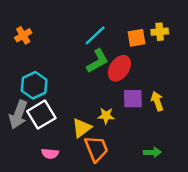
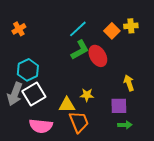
orange square: (136, 38) -> (112, 31), turned -35
red ellipse: (119, 68) -> (98, 56), turned -65
purple square: (133, 99) -> (119, 106), moved
yellow triangle: (82, 128) -> (67, 105), turned 36
pink semicircle: (50, 154) -> (41, 126), size x1.6

